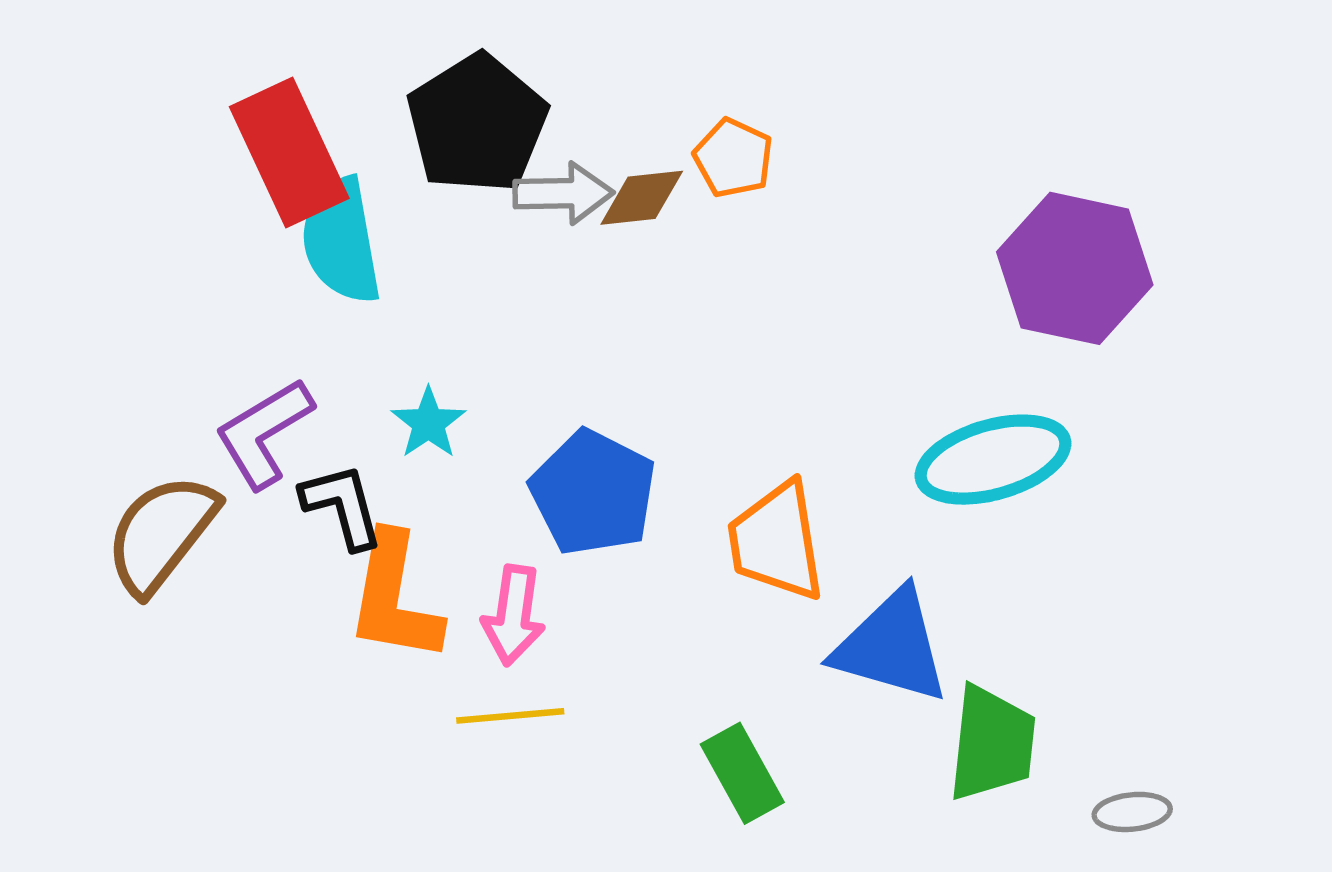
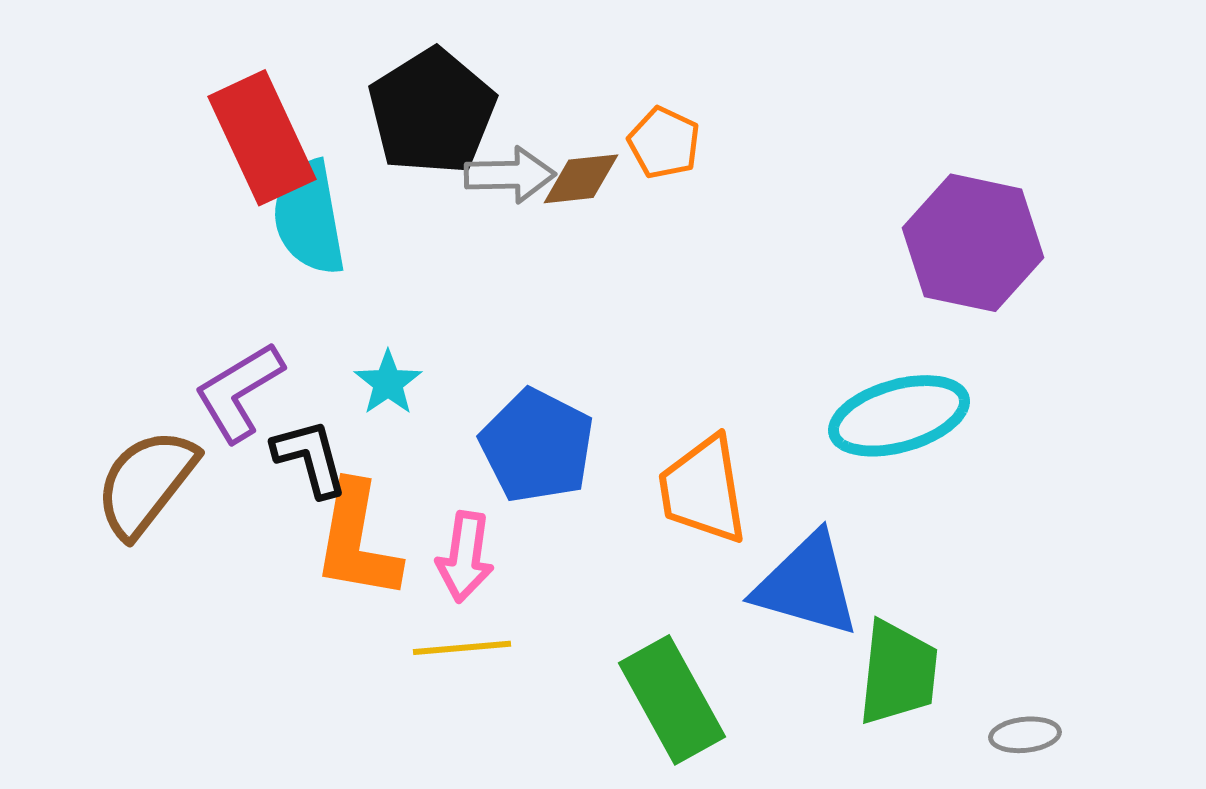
green rectangle: (742, 773) -> (672, 700), size x1.4

